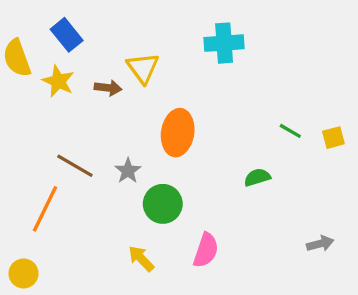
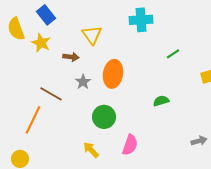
brown arrow: (108, 88) -> (71, 57), moved
green line: (290, 131) -> (173, 54), moved, turned -64
gray star: (128, 171) -> (83, 82), moved

